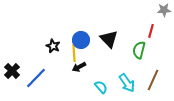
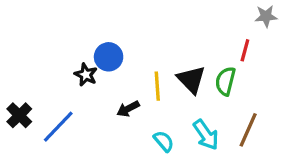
black triangle: (109, 39) -> (191, 80), moved
blue circle: (81, 40) -> (109, 57), moved
yellow line: (74, 53) -> (157, 86), moved

